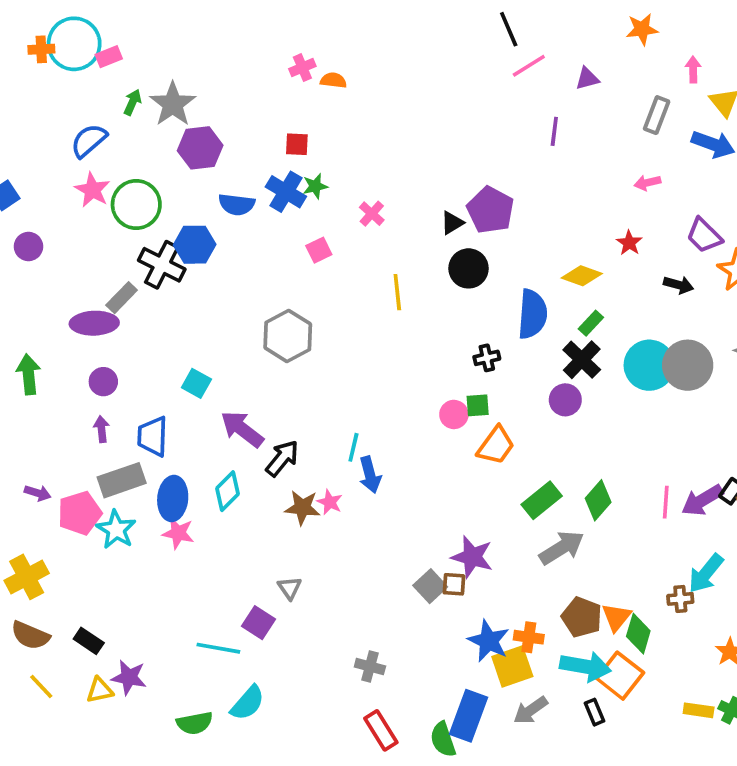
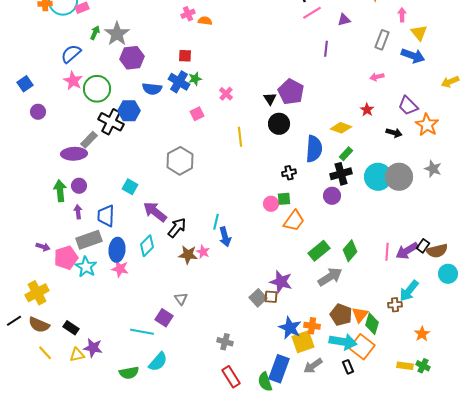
black triangle: (452, 223) -> (270, 99), turned -32
black cross: (582, 360) -> (341, 174), turned 30
green arrow: (28, 374) -> (60, 191), moved

